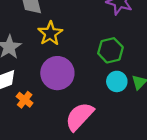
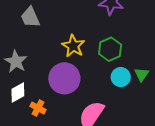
yellow star: (50, 33) -> (73, 46), moved

